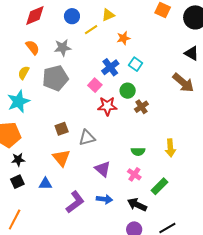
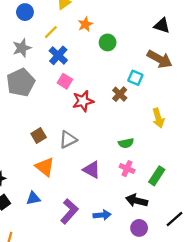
yellow line: (91, 30) -> (51, 32), moved
cyan square: (136, 64) -> (135, 78), moved
blue cross: (110, 67) -> (58, 55), moved
green circle: (128, 91) -> (108, 42), moved
yellow arrow: (170, 148) -> (158, 118), moved
blue arrow: (104, 199) -> (102, 215), moved

